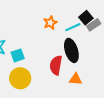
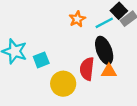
yellow circle: (20, 78) -> (63, 84), moved
orange triangle: (76, 79) -> (109, 71), moved

